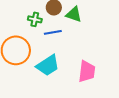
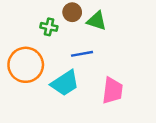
blue line: (53, 32) -> (82, 54), moved

